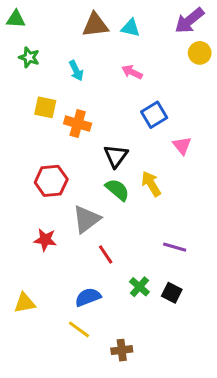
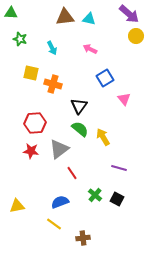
purple arrow: (189, 21) -> (129, 14), turned -100
yellow arrow: (151, 184) -> (103, 137), moved
red star: (45, 240) -> (31, 151), moved

